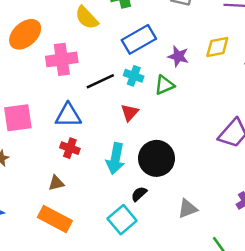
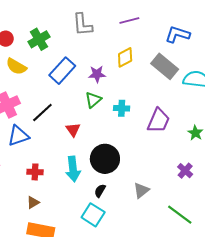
cyan cross: (134, 76) -> (122, 108), moved
blue triangle: (68, 115) -> (18, 136), moved

